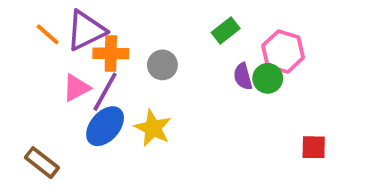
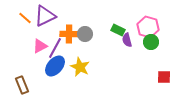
green rectangle: (226, 30) -> (118, 30), moved, turned 64
orange cross: (111, 53) -> (69, 34), moved
green circle: (268, 78) -> (151, 42), moved
brown rectangle: (42, 163) -> (22, 85), turned 30

